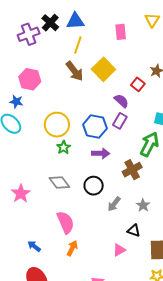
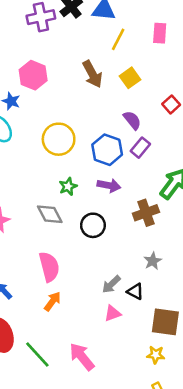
yellow line: (78, 45) -> (118, 39), moved
yellow square: (103, 69) -> (130, 78), size x0.7
purple semicircle: (121, 101) -> (132, 120), moved
green star: (64, 147) -> (68, 186), moved
gray arrow: (114, 204) -> (111, 284), moved

